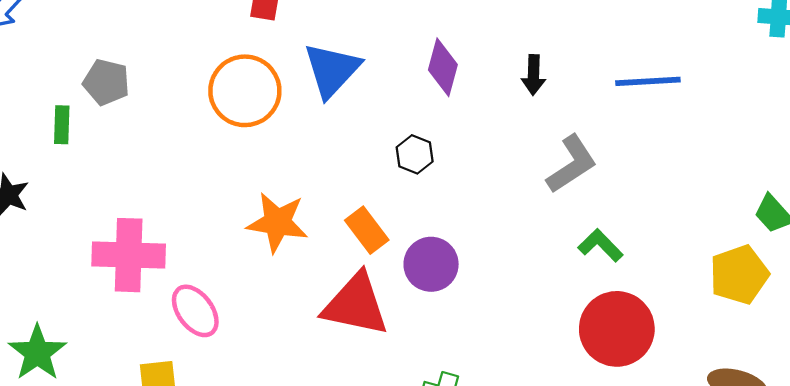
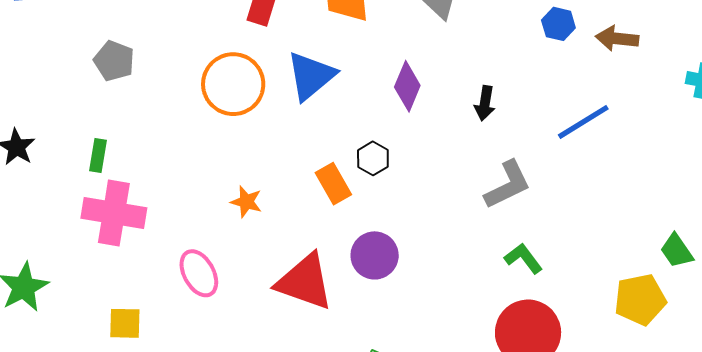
blue line: (648, 81) -> (583, 122), turned -36
green rectangle: (62, 125) -> (98, 156), moved
orange star: (277, 222) -> (246, 202), size x0.6
orange rectangle: (367, 230) -> (333, 184), moved
pink ellipse: (195, 311) -> (199, 273), moved

